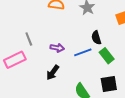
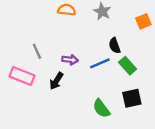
pink rectangle: (15, 60) -> (22, 76), turned 50
black arrow: (53, 72) -> (56, 81), moved

